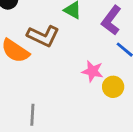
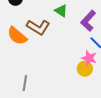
pink star: (93, 71) -> (89, 58), moved

